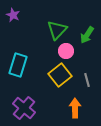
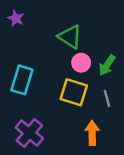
green triangle: (57, 30) -> (70, 37), turned -40
green arrow: (87, 35) -> (107, 65), moved
yellow square: (60, 75) -> (74, 92), turned -35

